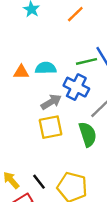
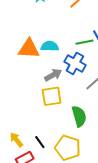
orange triangle: (21, 72) -> (29, 49), size x1.6
green semicircle: (88, 134) -> (79, 116), moved

